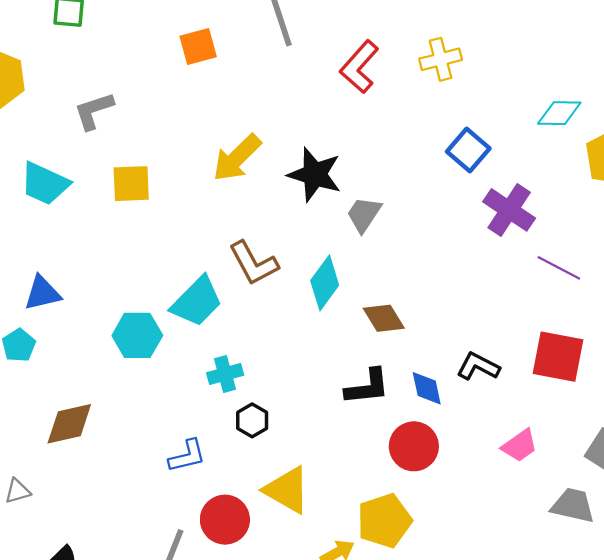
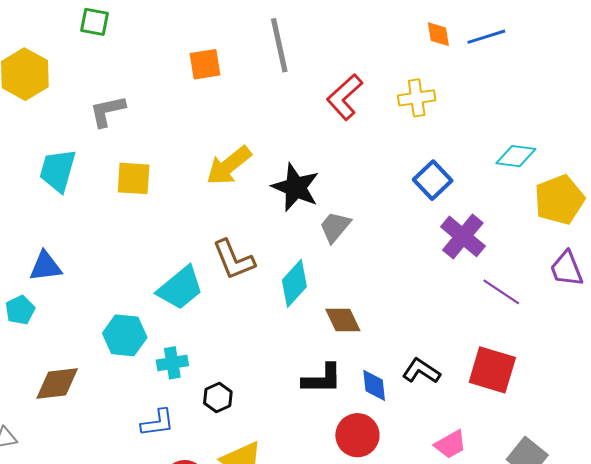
cyan trapezoid: (45, 184) -> (58, 171), turned 75
cyan hexagon: (137, 335) -> (125, 335), moved
cyan cross: (225, 374) -> (172, 363), moved

